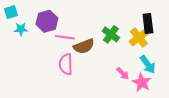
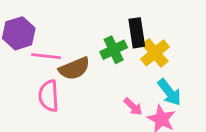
black rectangle: (148, 24) -> (137, 33), moved
green cross: (111, 34) -> (114, 50), turned 30

